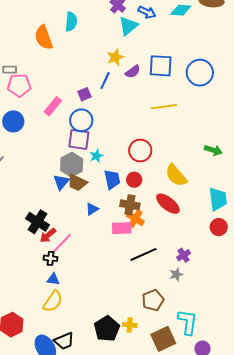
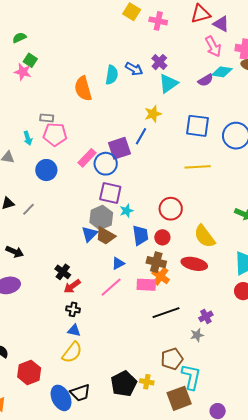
blue arrow: (147, 12) -> (134, 69), moved
purple semicircle: (133, 72) -> (206, 80), moved
purple square: (84, 94) -> (119, 148), size x1.6
blue circle: (81, 120) -> (106, 164), moved
red ellipse: (168, 204) -> (194, 264), turned -30
black cross: (37, 222) -> (63, 272), size x0.7
pink line: (62, 243) -> (111, 287), moved
cyan L-shape: (188, 322) -> (191, 377), moved

